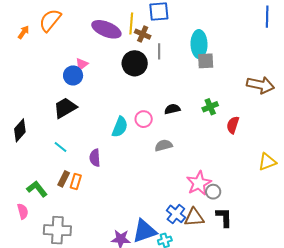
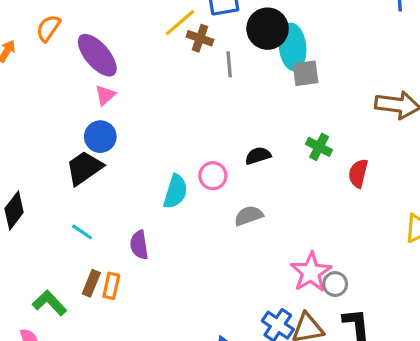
orange semicircle: (50, 20) -> (48, 28), size x0.7
yellow line: (131, 23) -> (180, 23), turned 50
purple ellipse: (106, 29) -> (97, 55), moved, turned 32
black circle: (135, 63) -> (268, 29), moved
blue circle: (73, 75) -> (100, 137), moved
green cross: (210, 107) -> (319, 147), turned -35

